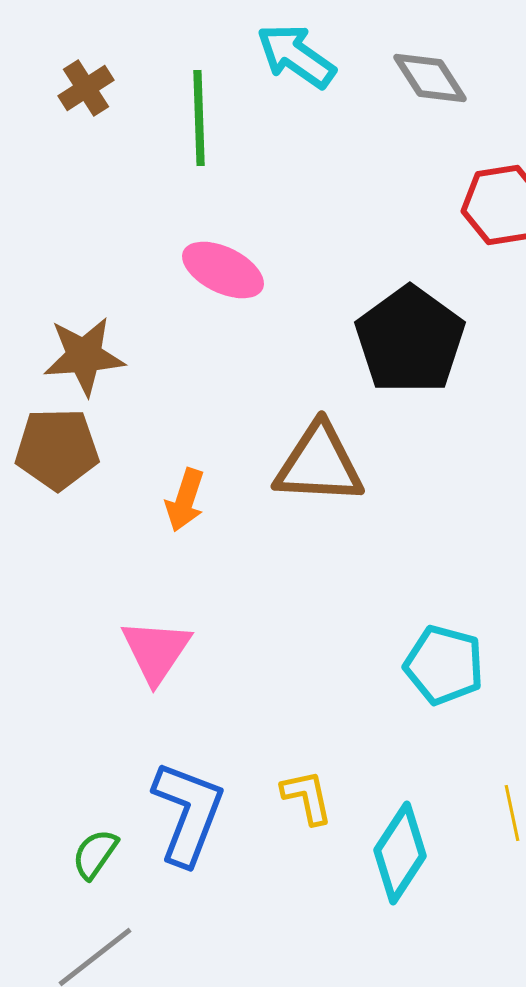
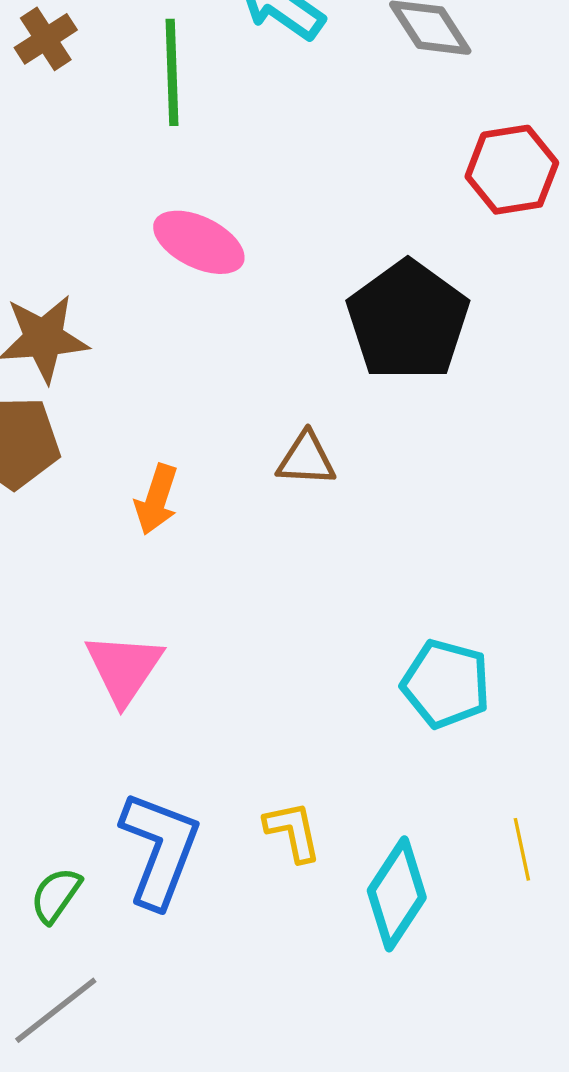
brown triangle: (319, 464) -> (306, 459), size x0.6

